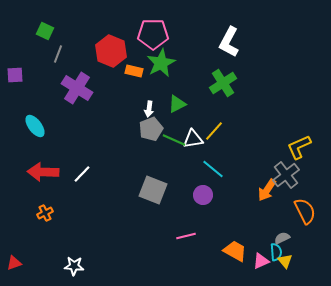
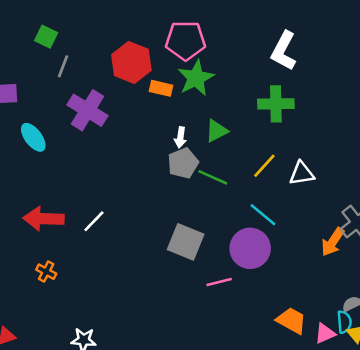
green cross: (223, 83) -> (276, 104), turned 32
cyan ellipse: (35, 126) -> (33, 137), moved
white triangle: (193, 139) -> (302, 173), moved
purple circle: (203, 195) -> (250, 248), size x1.6
orange cross: (45, 213) -> (46, 272), turned -35
pink line: (186, 236) -> (219, 282), moved

